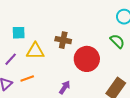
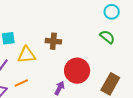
red circle: (87, 59) -> (77, 71), moved

